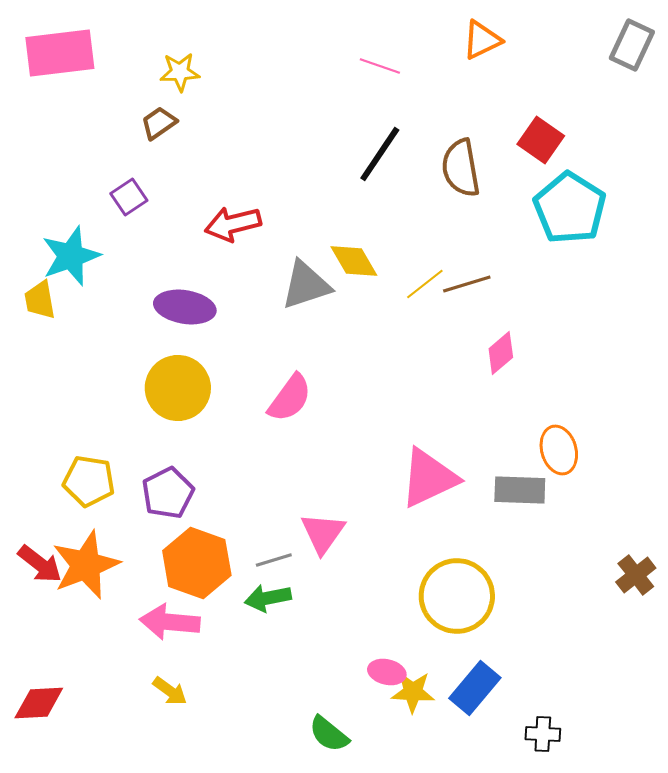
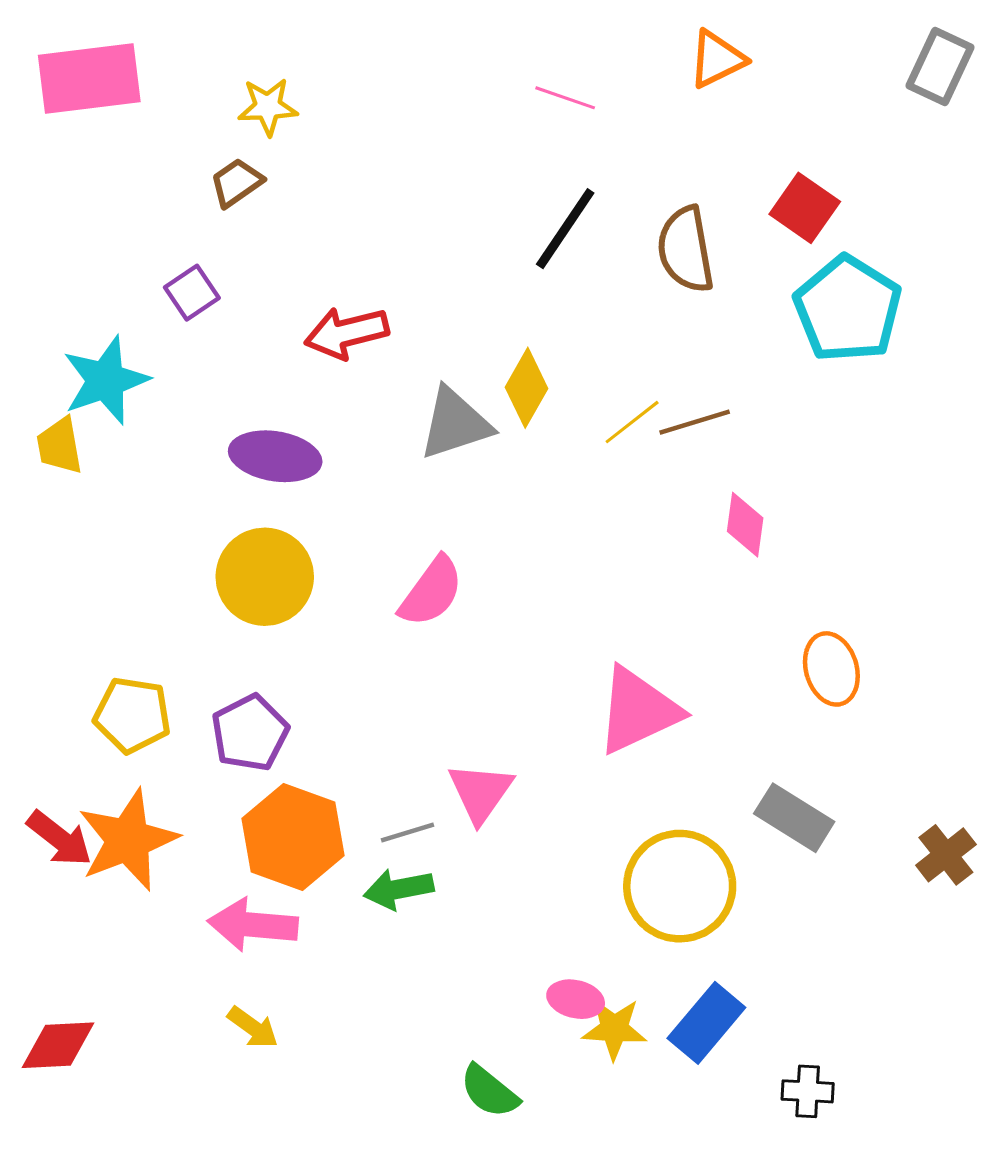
yellow diamond: (354, 261) -> (527, 388), turned 60
pink diamond: (501, 353) -> (745, 525), turned -42
gray rectangle: (520, 490) -> (794, 818), moved, turned 30

